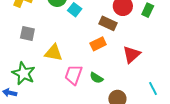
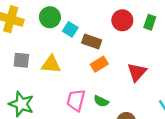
brown rectangle: (108, 23) -> (92, 41), moved
yellow triangle: (54, 53) -> (51, 64), moved

